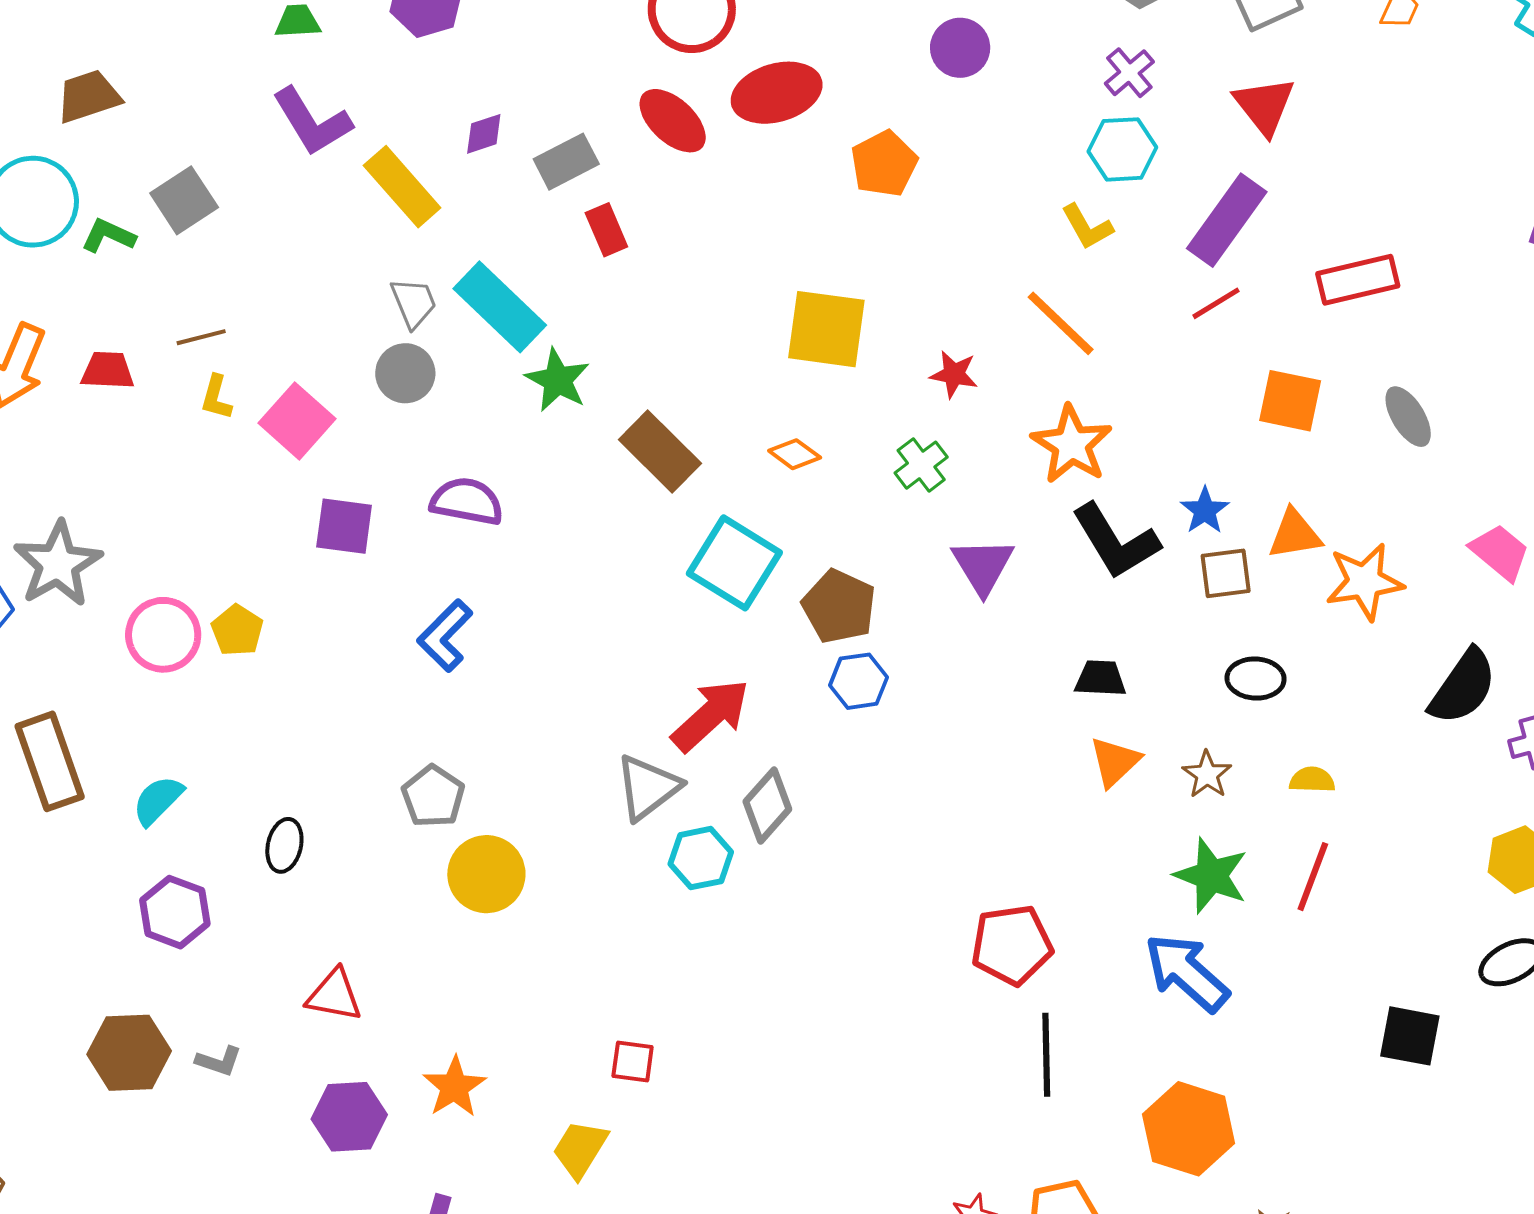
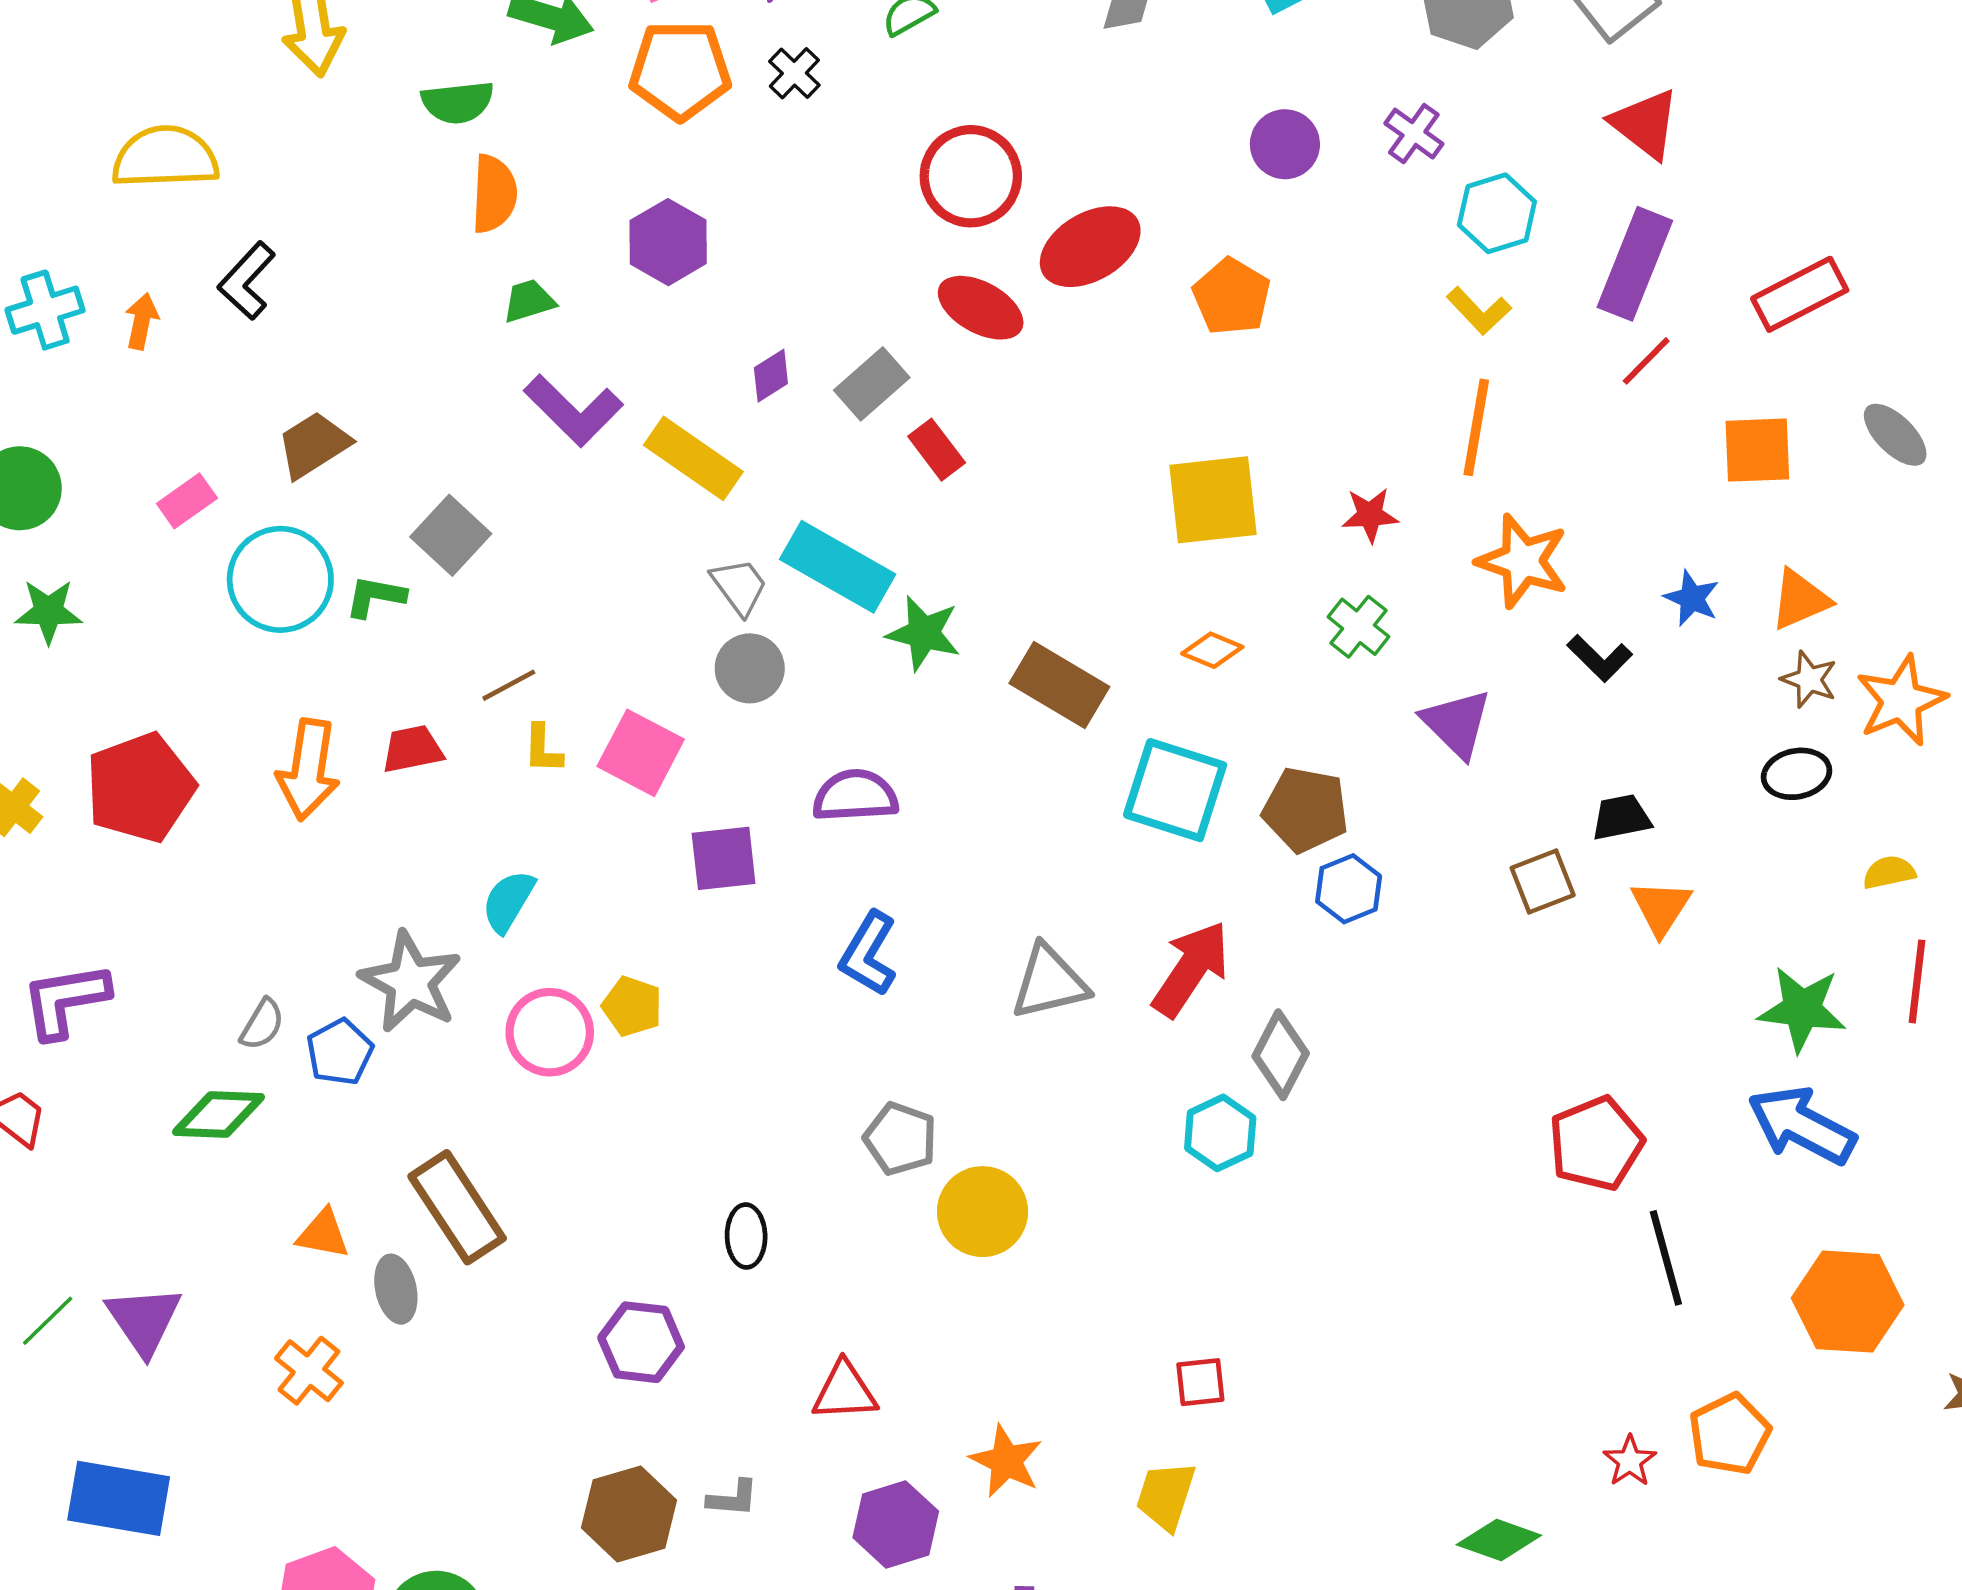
purple cross: (1129, 73) -> (1414, 134), moved
orange line: (1061, 323) -> (1476, 427), turned 70
black L-shape: (1116, 541) -> (1600, 658), size x0.6
brown square: (1226, 573) -> (1543, 881), moved
orange star: (1365, 582) -> (1901, 701), moved
brown star: (1207, 775) -> (1809, 679), moved
gray triangle: (648, 787) -> (1049, 982), moved, turned 38
cyan semicircle: (158, 800) -> (508, 901), moved

